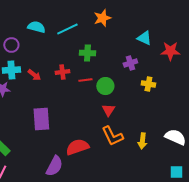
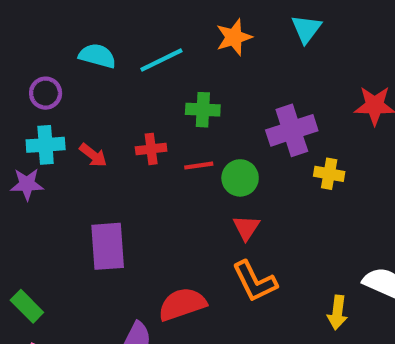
cyan triangle: (144, 38) -> (306, 29), moved, turned 42
purple cross: (130, 63) -> (292, 130), size x1.6
yellow arrow: (142, 141) -> (337, 313), moved

